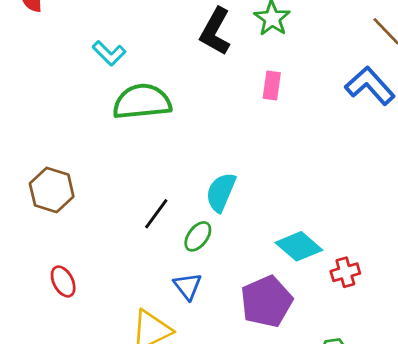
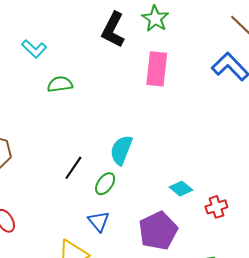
pink rectangle: (272, 86) -> (157, 69), size x1.6
green semicircle: (142, 102) -> (60, 84), size x0.6
cyan diamond: (299, 246) -> (181, 189), size x0.7

